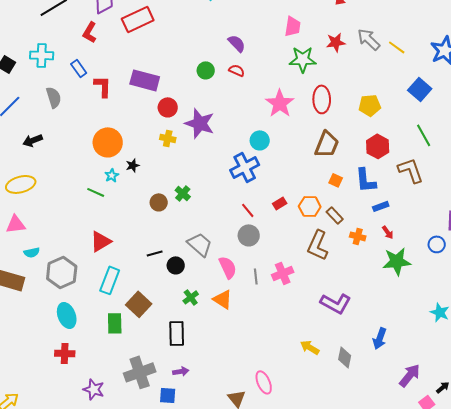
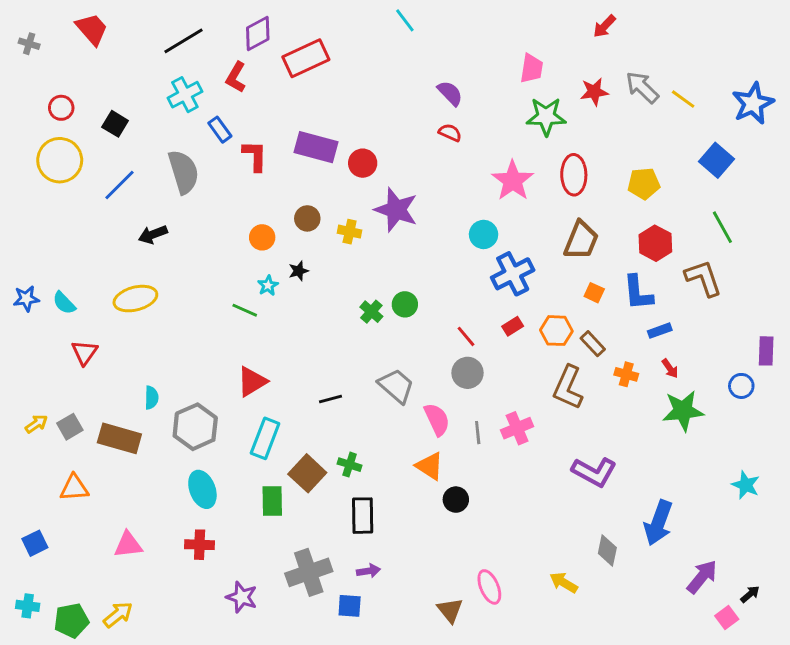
cyan cross: (42, 55) -> (185, 95), moved, turned -30
green circle: (206, 70) -> (405, 304), moved
gray semicircle: (54, 97) -> (184, 172), size x1.4
red circle: (168, 107) -> (363, 163), moved
orange circle: (108, 142) -> (262, 237), size x0.6
blue cross: (245, 167) -> (513, 274), moved
brown circle: (159, 202) -> (307, 218), moved
pink triangle: (16, 224) -> (128, 545), moved
cyan semicircle: (32, 252) -> (151, 398), turned -77
black circle: (176, 265) -> (456, 500), moved
green cross: (191, 297) -> (350, 465), moved, turned -35
blue arrow: (380, 338) -> (658, 523), size x1.4
yellow arrow: (310, 347) -> (564, 583), moved

